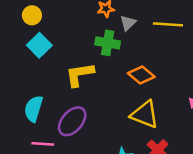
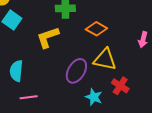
purple ellipse: (72, 121) -> (76, 71), moved

